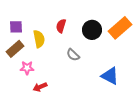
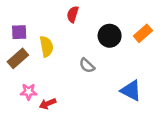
red semicircle: (61, 26) -> (73, 14), moved
orange rectangle: (120, 28) -> (143, 33), size x0.7
pink star: (27, 68) -> (29, 92), moved

